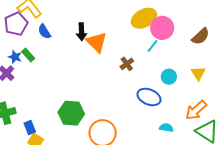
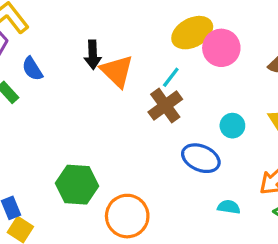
blue semicircle: (44, 31) -> (32, 69), moved
cyan line: (153, 46) -> (171, 77), moved
brown cross: (127, 64) -> (165, 106), size x1.5

